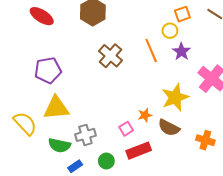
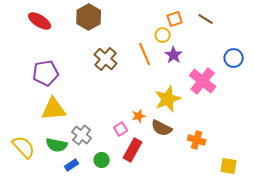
yellow semicircle: (25, 123) -> (24, 147), moved
gray cross: (85, 135) -> (82, 135), turned -36
red rectangle: (139, 151) -> (133, 150), turned -40

